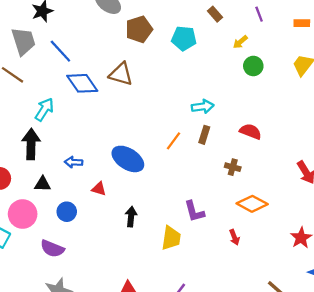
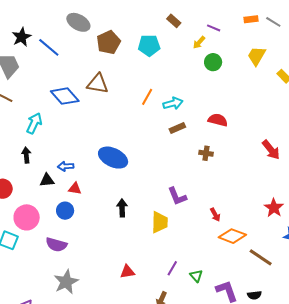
purple line: (259, 14) -> (214, 28), moved, turned -40
blue line: (60, 51) -> (49, 47), moved
brown rectangle: (204, 135) -> (177, 128), turned 56
orange line: (174, 141) -> (147, 97), moved
black arrow: (31, 144) -> (26, 155), size x0.6
black triangle: (43, 184) -> (47, 180), moved
red triangle: (99, 189) -> (75, 188), moved
orange diamond: (252, 204) -> (232, 236), moved

